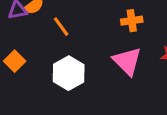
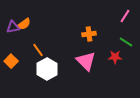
orange line: (61, 27) -> (38, 50), moved

